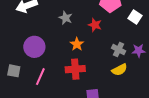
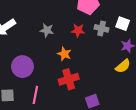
white square: (135, 17) -> (123, 24), moved
gray cross: (119, 49) -> (102, 28), moved
yellow semicircle: (119, 70) -> (123, 66), moved

